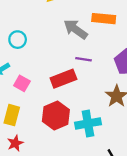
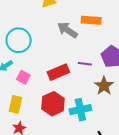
cyan circle: (18, 40) -> (19, 40), size x1.6
purple line: (83, 59) -> (85, 64), moved

